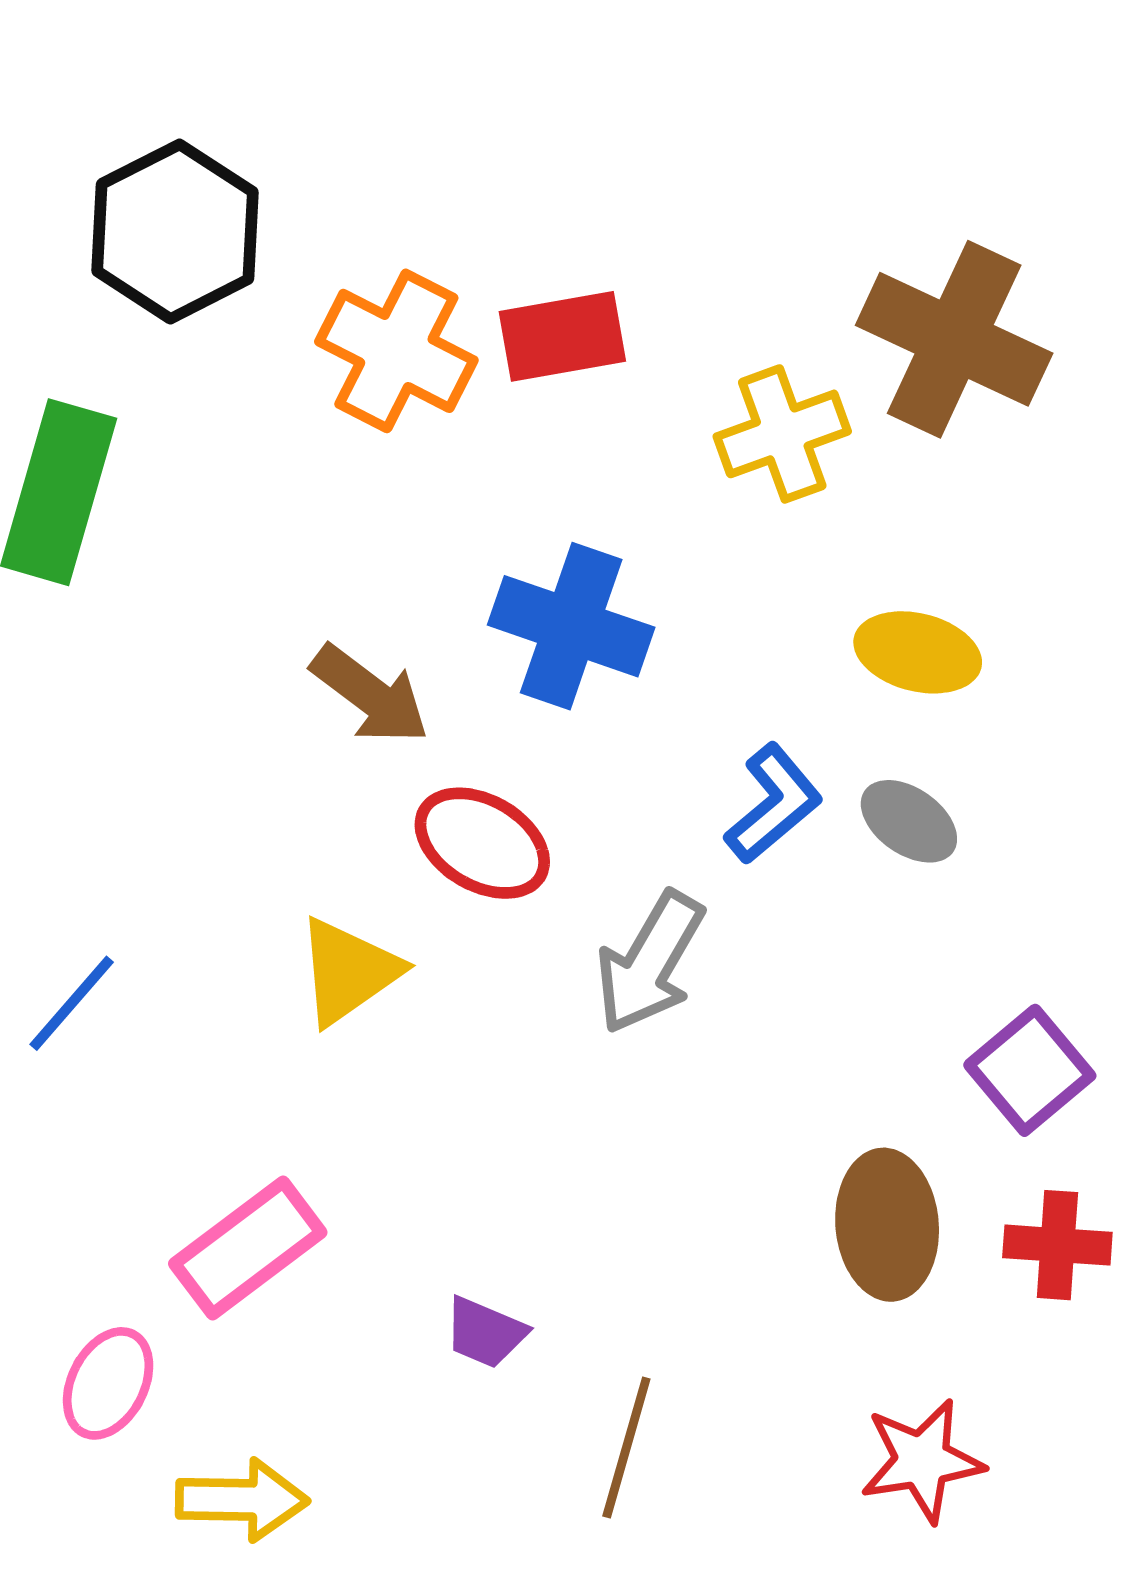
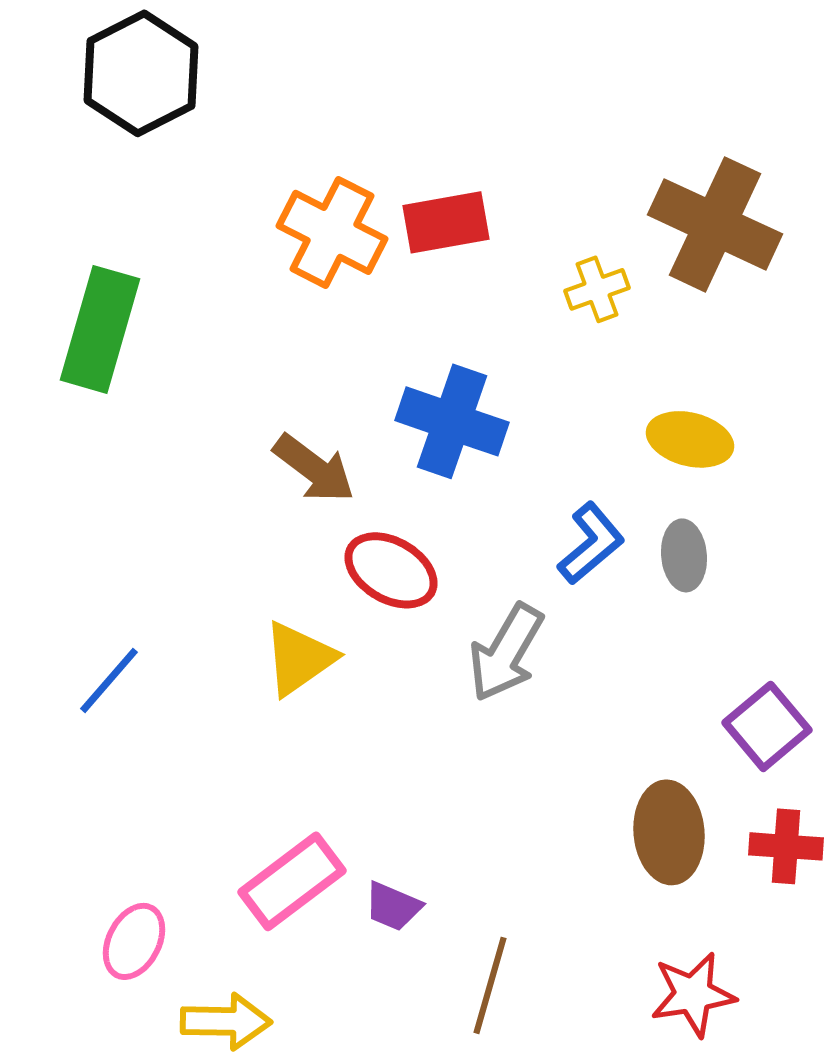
black hexagon: (175, 232) -> (141, 73), moved
yellow cross: (782, 434) -> (597, 289), size x0.7
gray ellipse: (909, 821) -> (684, 555), turned 50
pink rectangle: (248, 1248) -> (292, 881), moved

